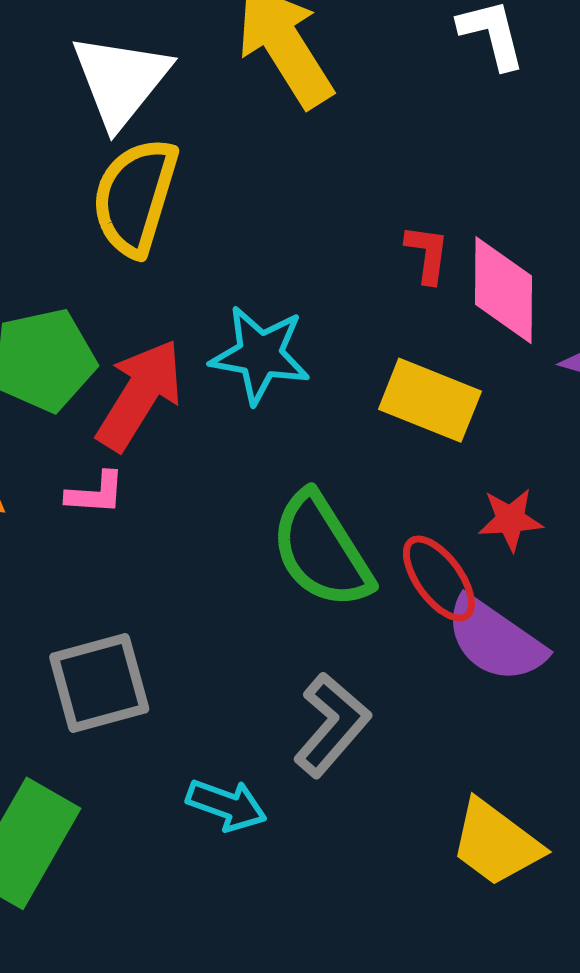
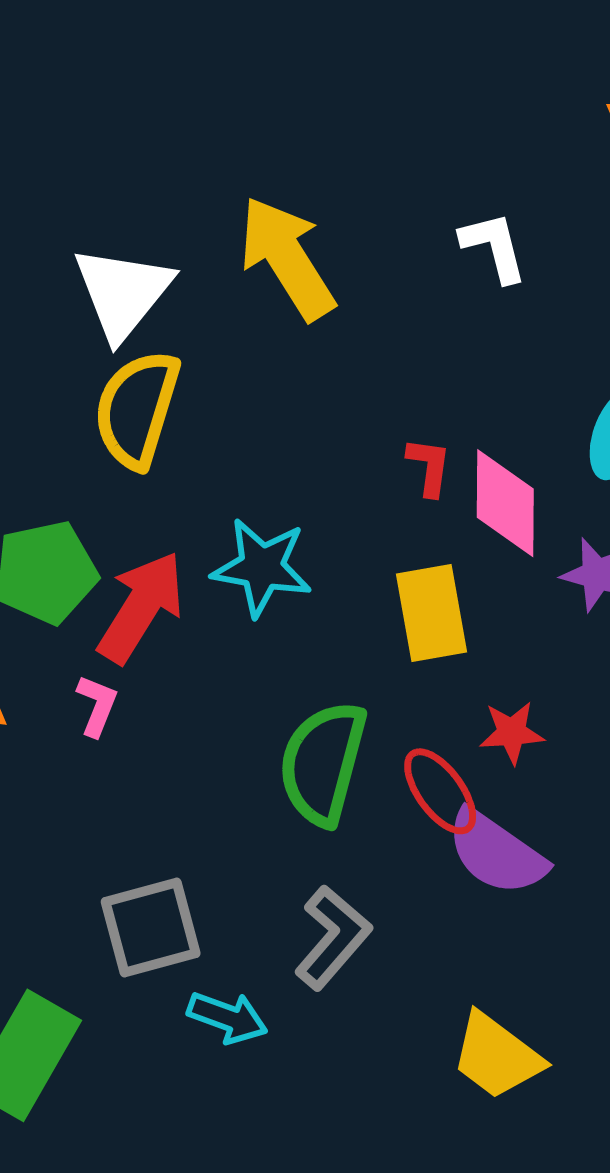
yellow rectangle: (430, 400) -> (431, 613), turned 58
pink L-shape: (96, 493) -> (97, 705), turned -72
green semicircle: (321, 550) -> (323, 763), turned 47
gray square: (99, 683) -> (151, 928), moved

